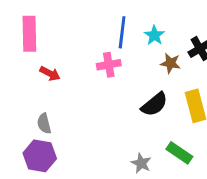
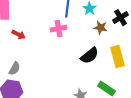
gray semicircle: (44, 123) -> (15, 69), turned -136

